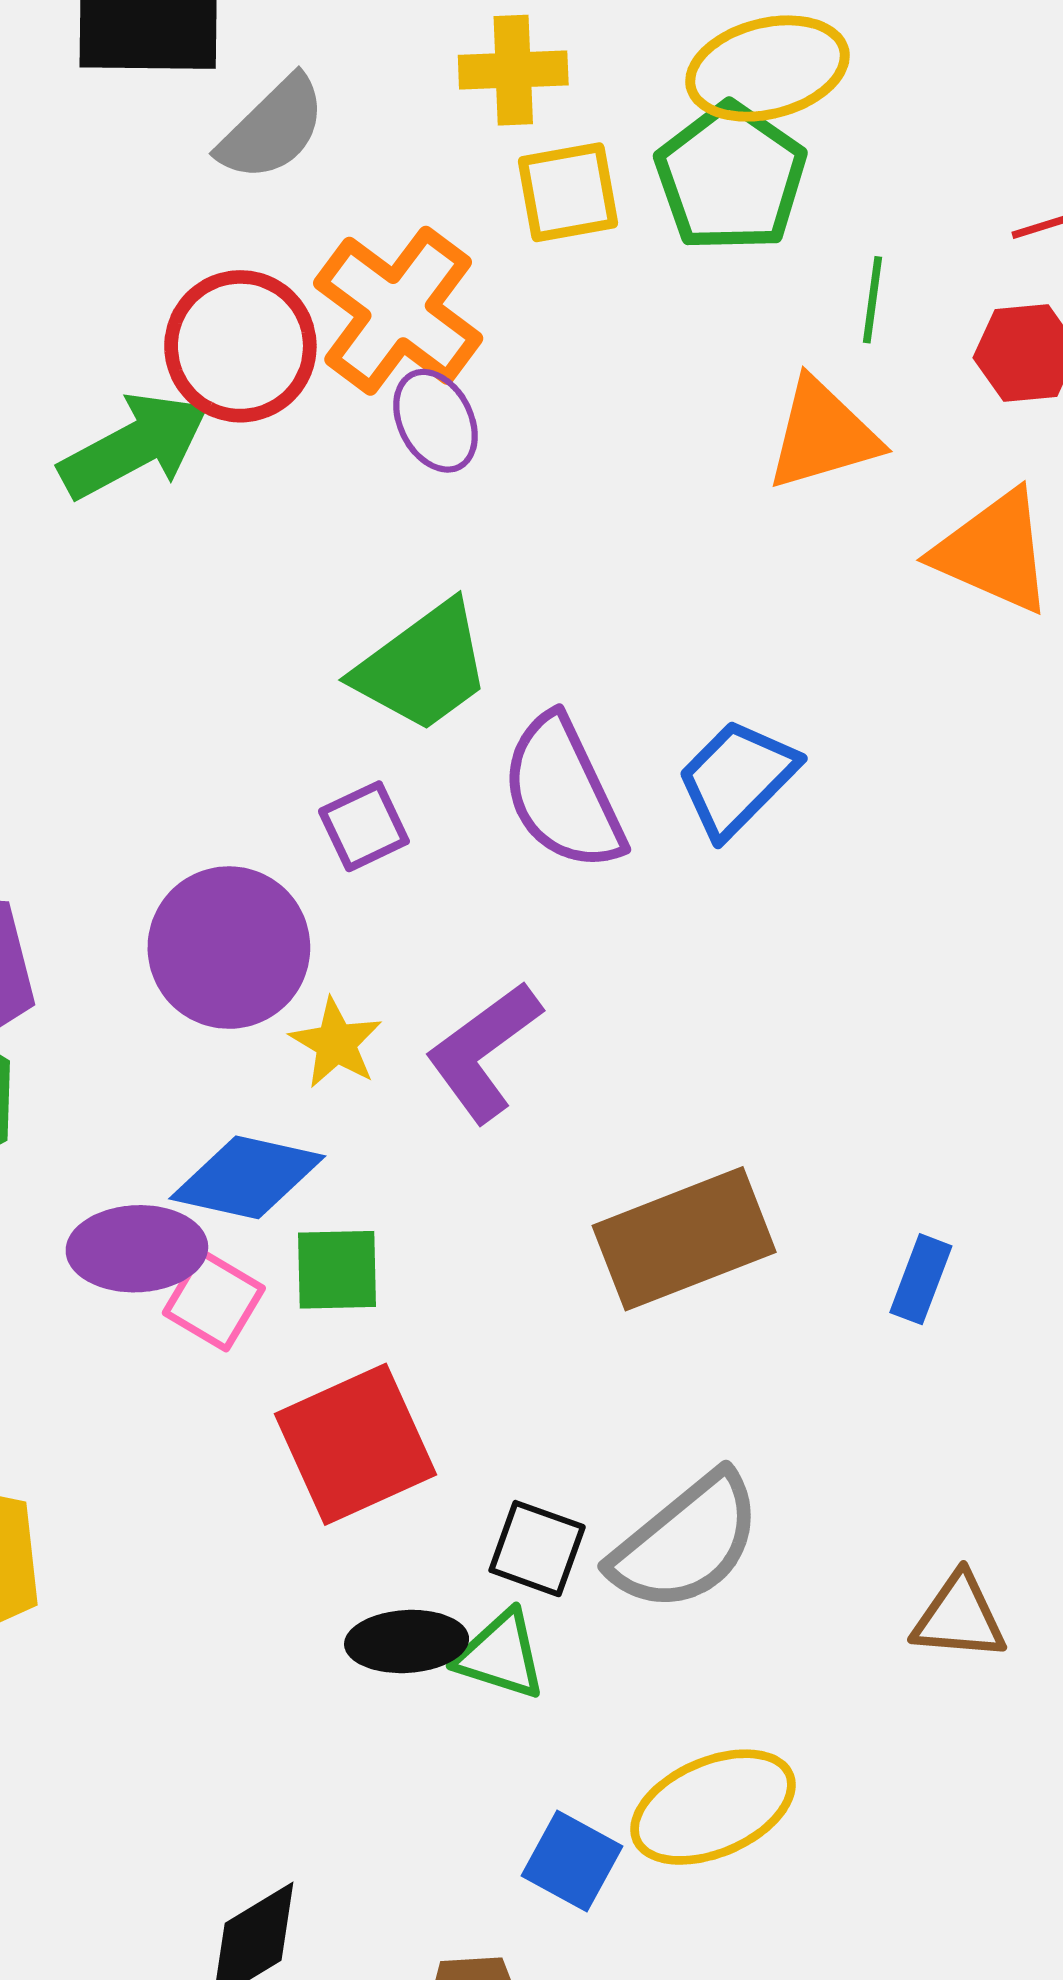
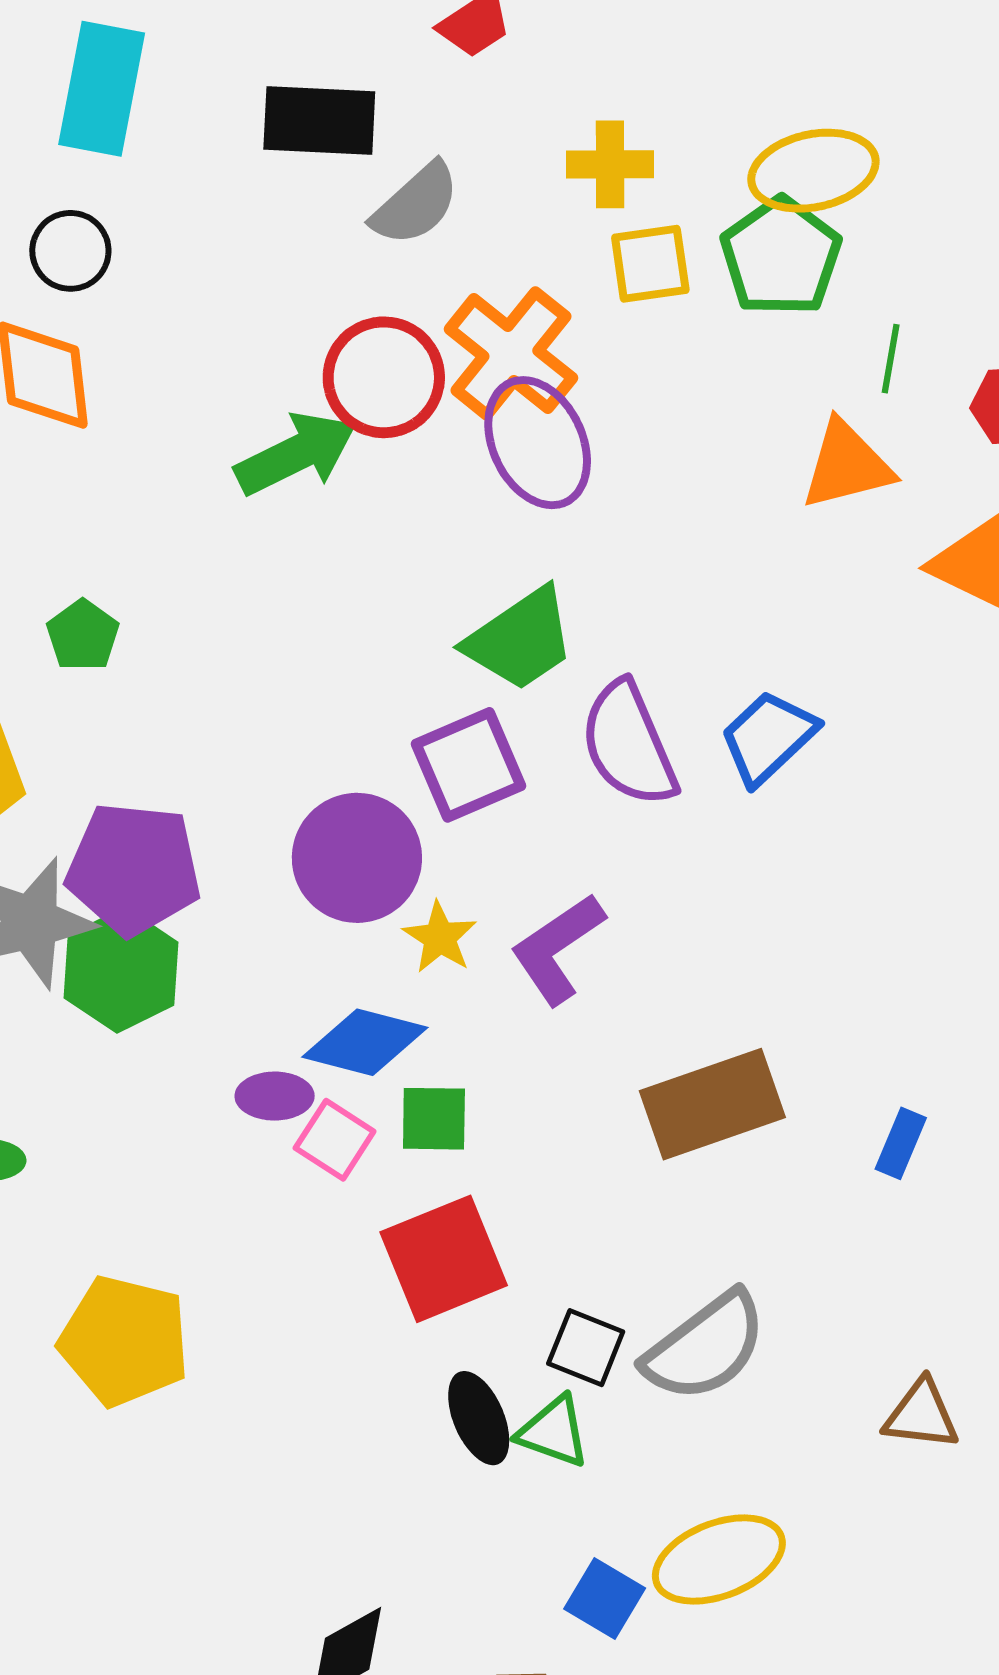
purple ellipse: (435, 421) -> (538, 443), size x1.6
purple square: (364, 826) -> (469, 765), size x1.6
purple ellipse: (137, 1249) -> (275, 1096), size x0.7
black ellipse: (407, 1641) -> (479, 1418), turned 68

